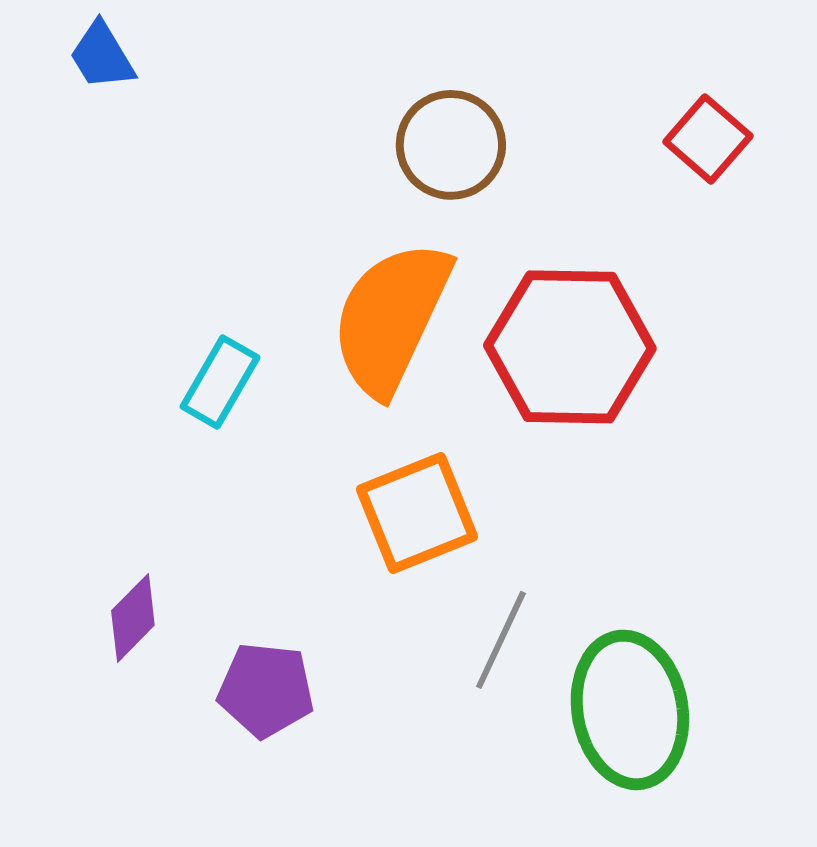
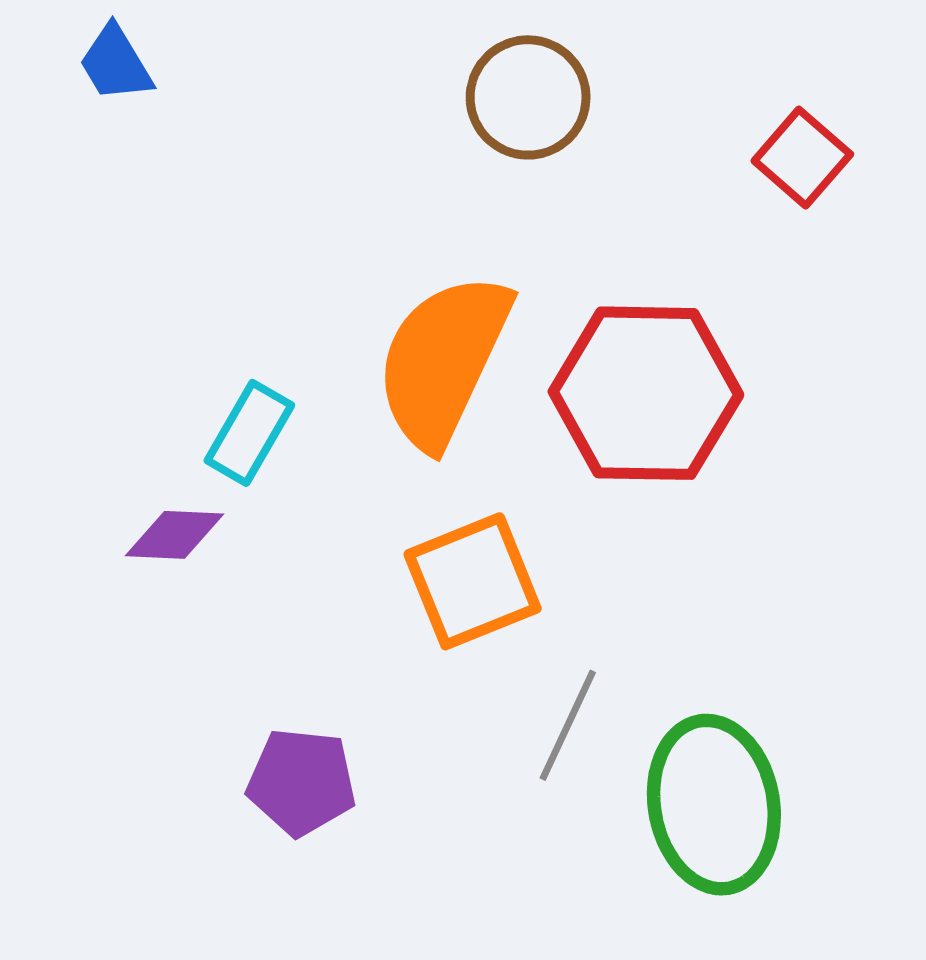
brown circle: (451, 145) -> (528, 97), moved
purple diamond: (133, 618) -> (175, 535), moved, turned 48

